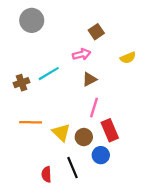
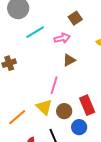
cyan line: (49, 74) -> (35, 32), moved
pink line: (94, 108) -> (54, 85), moved
orange line: (31, 122) -> (17, 117), moved, turned -42

